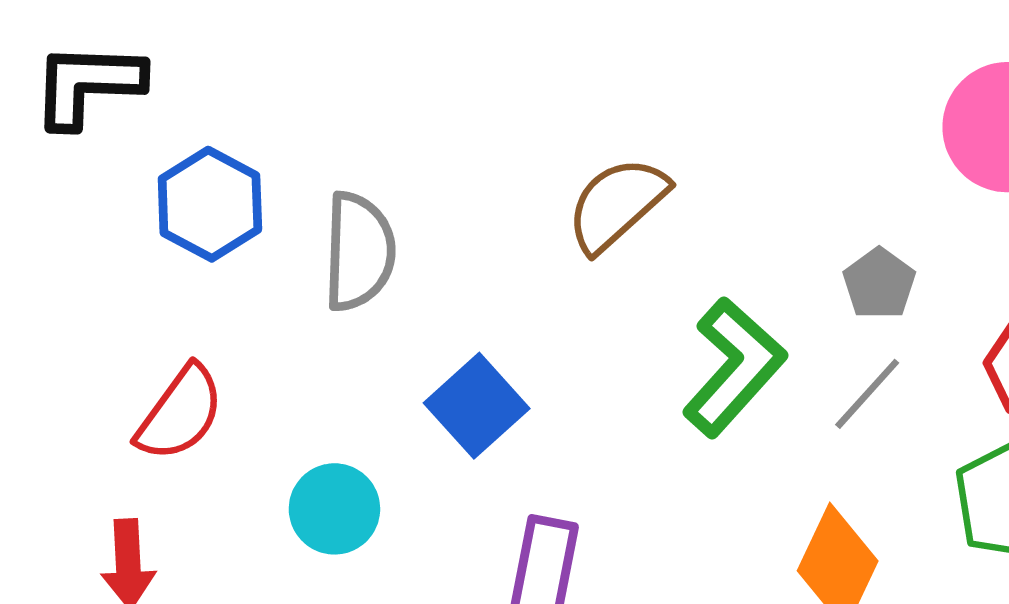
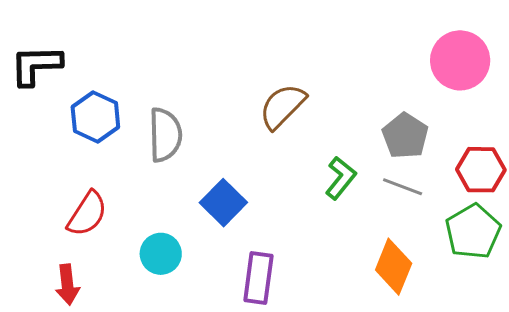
gray pentagon: (879, 284) -> (405, 136), size x1.4
green L-shape: (734, 367) -> (341, 178), size x0.7
gray line: (867, 394) -> (403, 187), turned 72

